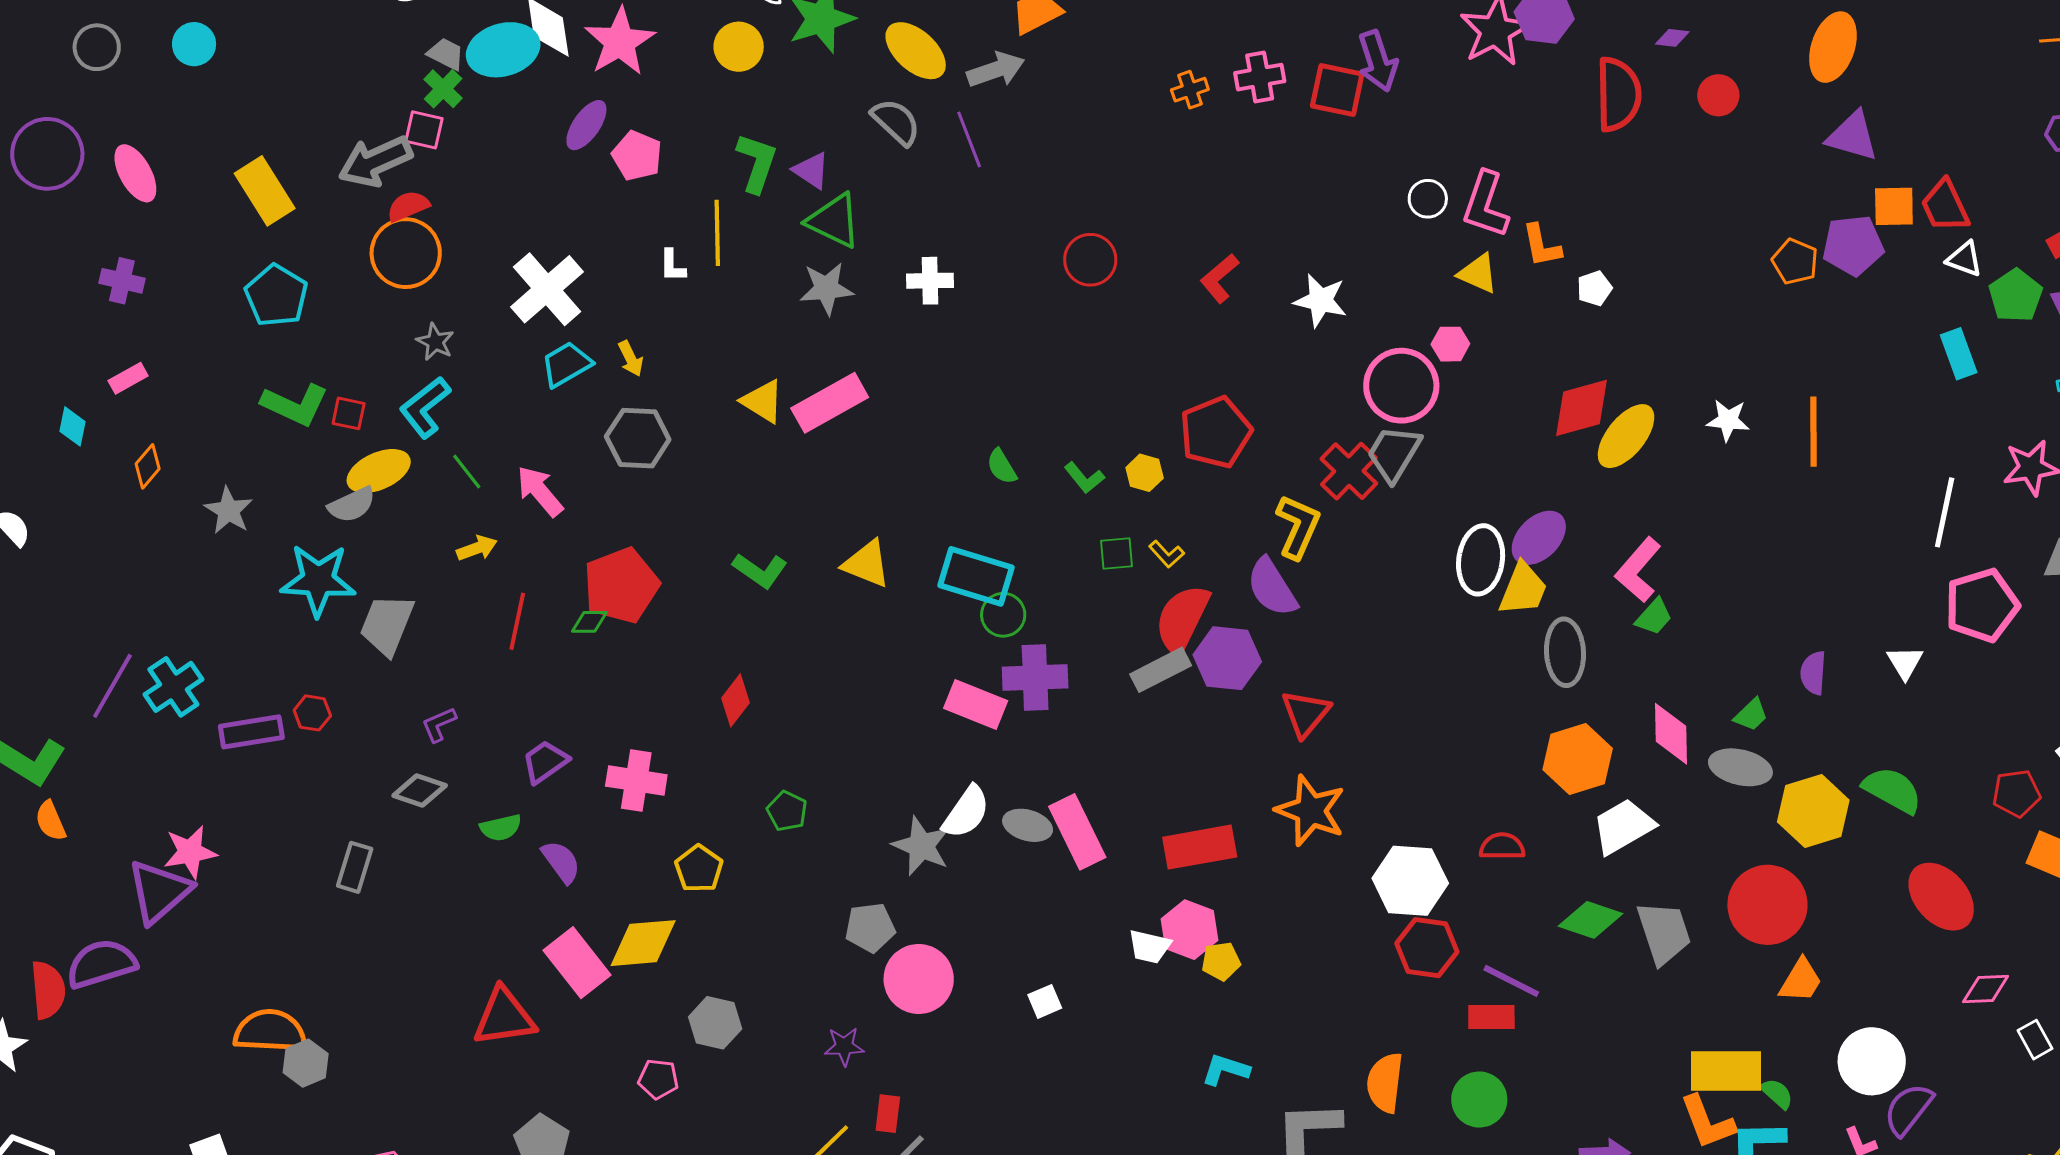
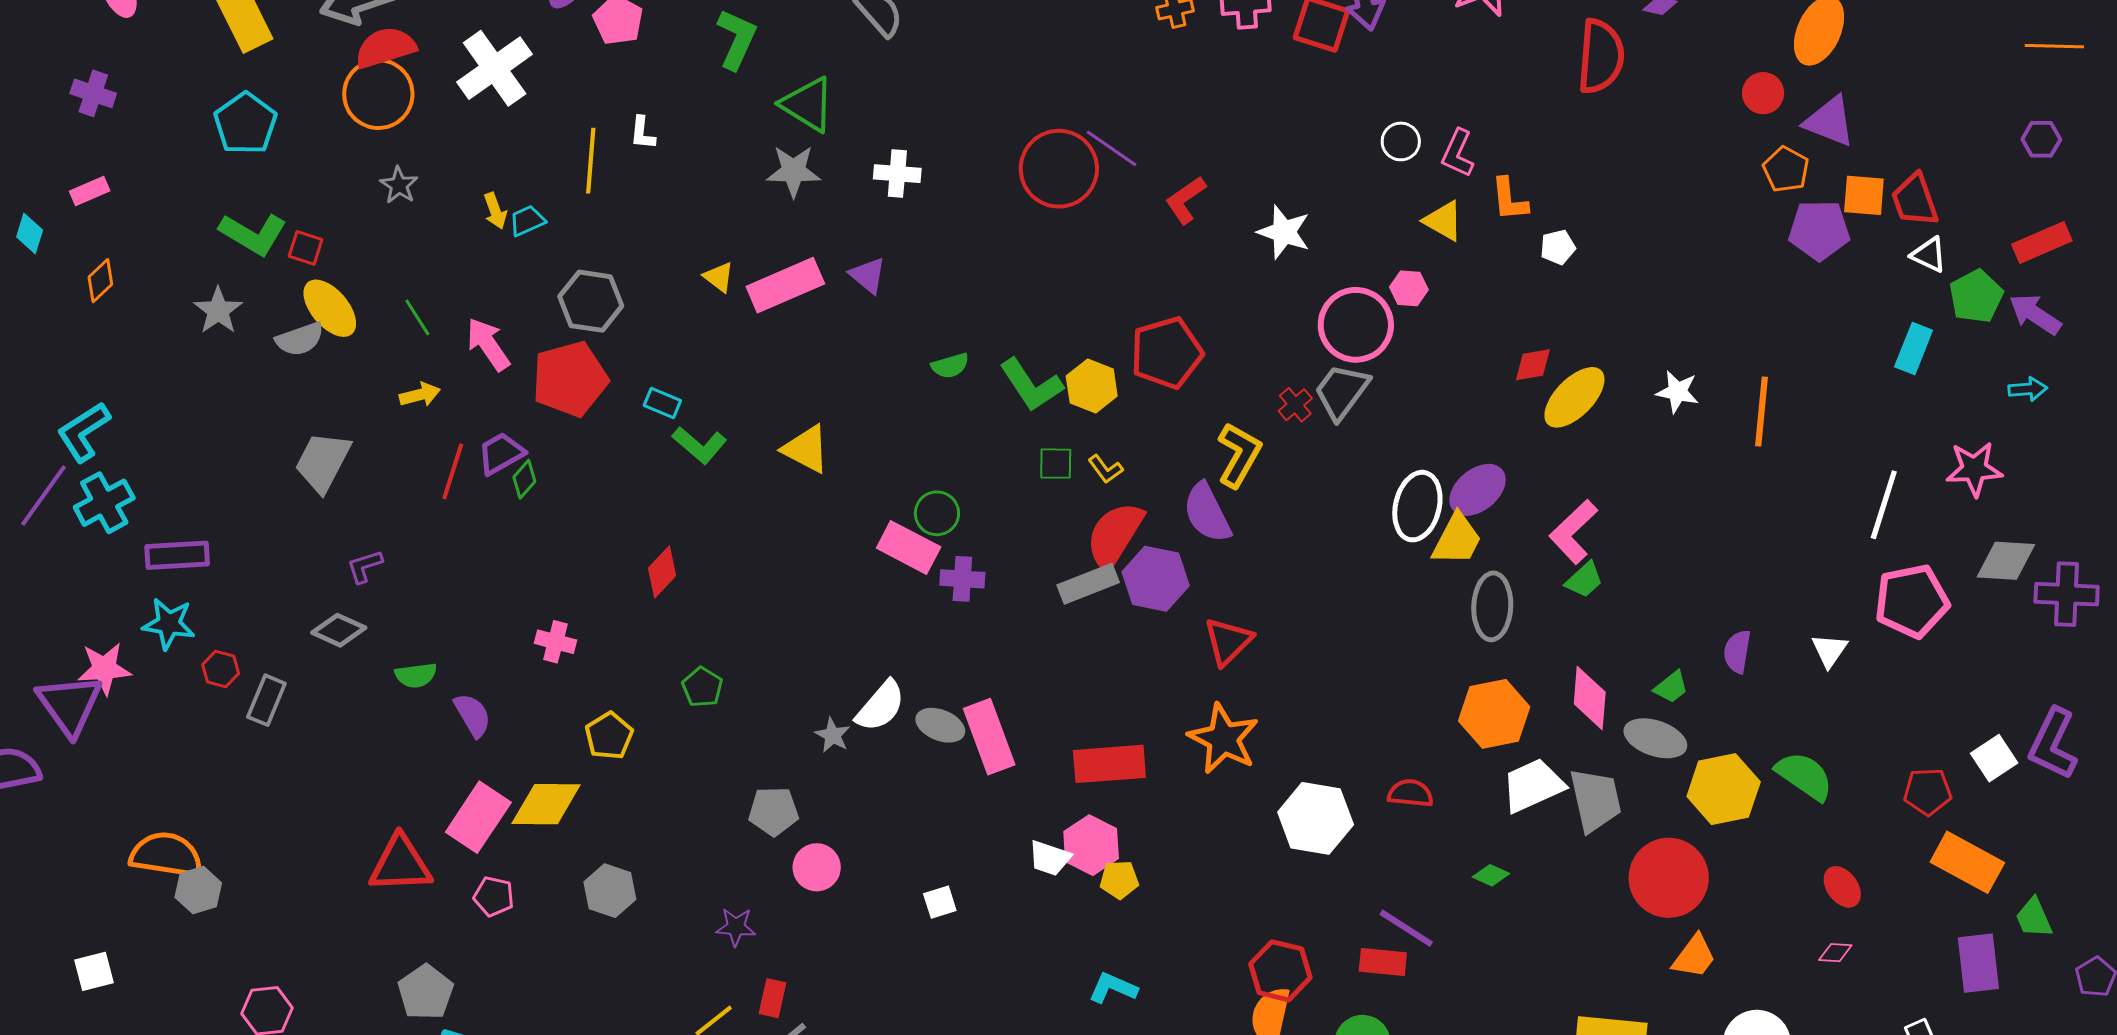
red circle: (1718, 95) -> (1763, 93), moved
purple line: (969, 139) -> (1111, 148), moved, turned -40
purple triangle: (811, 171) -> (868, 275), moved
pink L-shape: (1486, 205) -> (1458, 153), size x0.7
red semicircle: (408, 206) -> (385, 48), size x1.4
yellow line: (717, 233) -> (591, 161), moved
red circle: (1090, 260) -> (1059, 169), size x1.5
orange pentagon: (1795, 261) -> (1786, 169), moved
white cross: (547, 289) -> (495, 68), moved
cyan rectangle: (1959, 354) -> (1914, 349), turned 36
yellow arrow: (631, 359) -> (495, 211), moved
cyan trapezoid: (566, 364) -> (527, 221), size x0.7
yellow triangle: (763, 401) -> (719, 277), size x0.7
cyan L-shape: (425, 407) -> (84, 432), moved
red diamond: (1581, 408) -> (1533, 365), size x0.6
green semicircle: (1002, 467) -> (950, 366), turned -81
yellow ellipse: (379, 471) -> (330, 308), turned 68
red cross: (1349, 471) -> (1295, 405), size x0.6
yellow hexagon: (1145, 473) -> (1092, 386), size x1.4
green L-shape: (1084, 478) -> (1031, 385), size x1.6
gray star: (228, 510) -> (218, 311), moved
cyan rectangle: (976, 576) -> (662, 403), moved, size x0.5
cyan star: (318, 580) -> (169, 624), moved, size x0.7
red pentagon: (621, 585) -> (570, 379), moved
green diamond: (589, 622) -> (524, 479), turned -54
purple cross: (1035, 677) -> (962, 579), size x0.7
pink rectangle: (976, 705) -> (909, 547), moved
red hexagon: (312, 713) -> (221, 669), moved
purple trapezoid: (545, 762) -> (501, 453), moved
pink cross: (636, 780) -> (555, 642), size x0.7
gray star: (921, 846) -> (833, 735), size x0.6
purple triangle: (159, 891) -> (70, 705), turned -30
red ellipse: (1941, 897) -> (1842, 887), size x0.6
green diamond: (1590, 920) -> (1491, 875), size x0.6
gray trapezoid: (1664, 933) -> (1595, 800), moved
red hexagon: (1427, 948) -> (1280, 971), moved
pink rectangle: (577, 963) -> (478, 817), turned 66
pink circle: (919, 979) -> (817, 867), size x0.7
pink diamond: (1986, 989) -> (1835, 953), moved, size x0.7
pink pentagon: (658, 1079) -> (494, 896), moved

